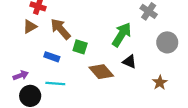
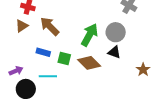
green arrow: (122, 35) -> (90, 35), moved
gray circle: (167, 42) -> (116, 32), moved
green square: (80, 47) -> (64, 59), moved

